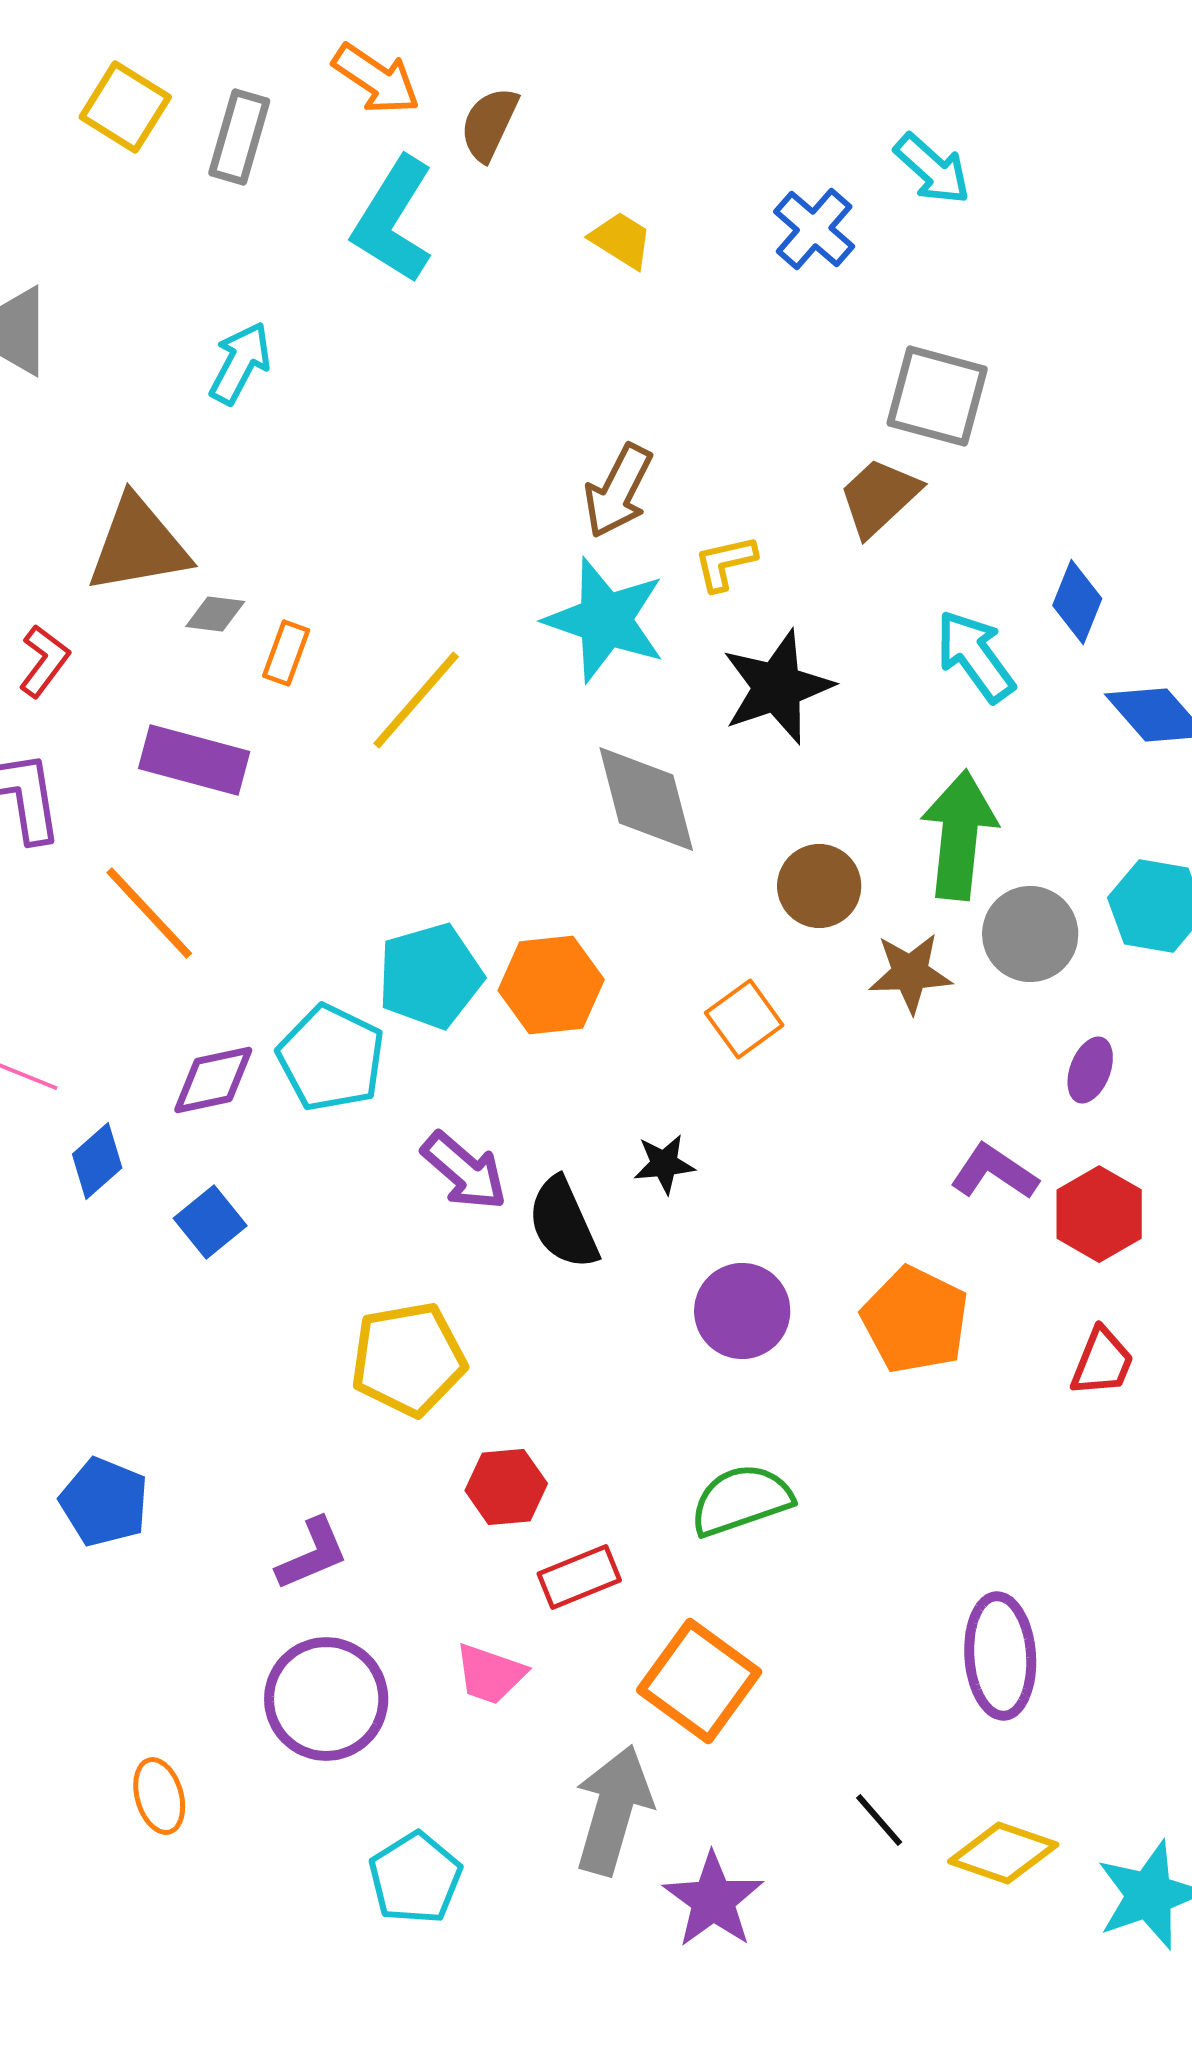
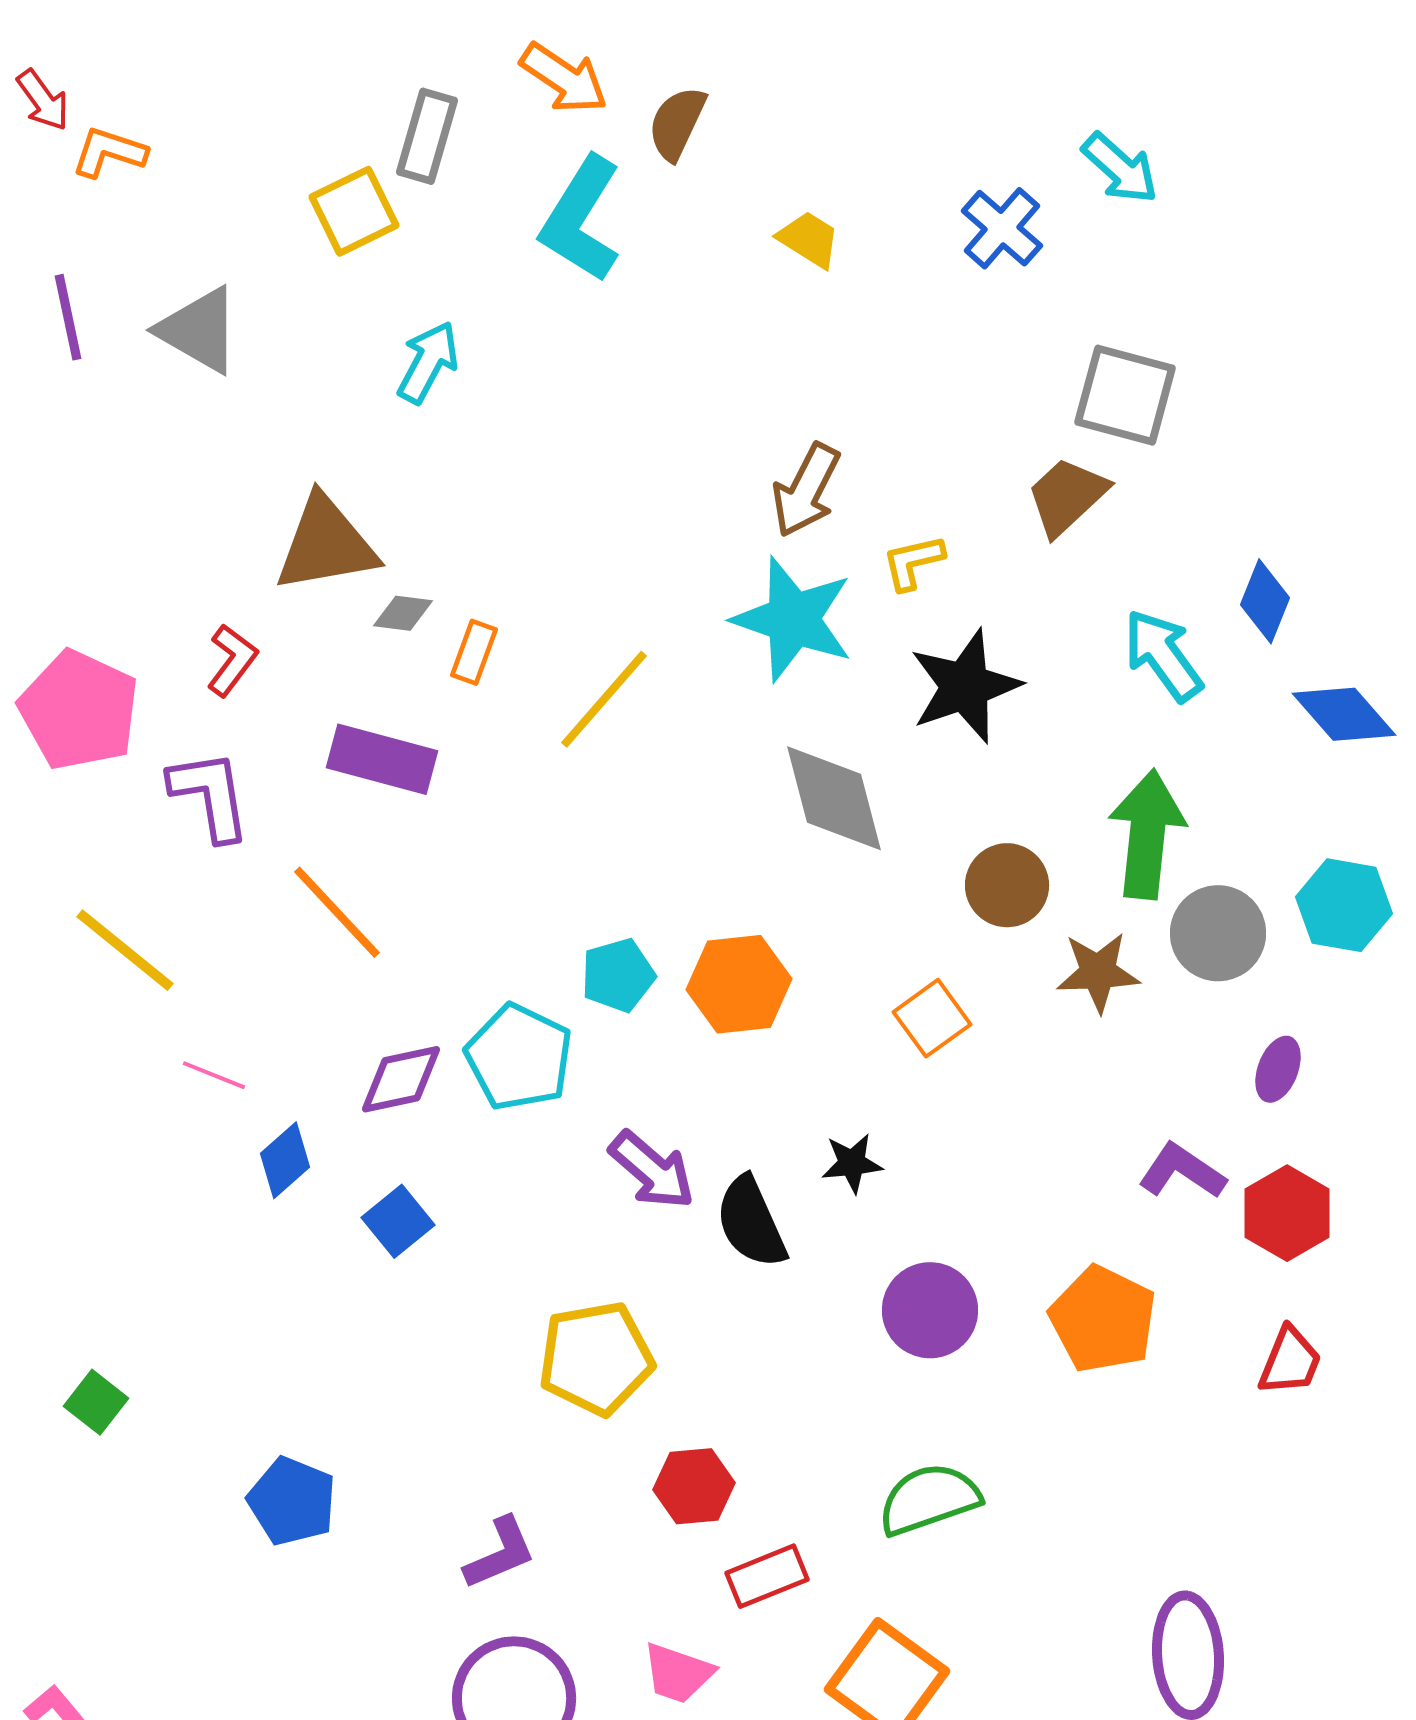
yellow square: (125, 107) -> (354, 211), moved, turned 32
cyan pentagon: (430, 976) -> (618, 975), size x0.7

